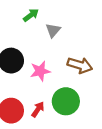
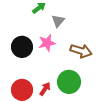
pink star: (40, 71) -> (47, 43), moved

